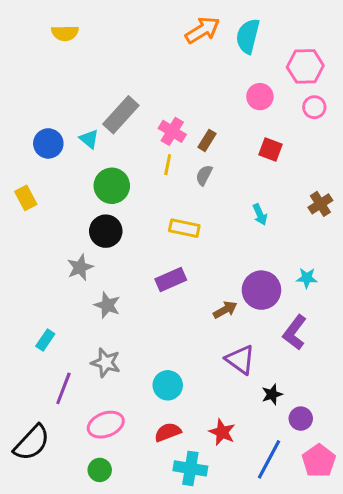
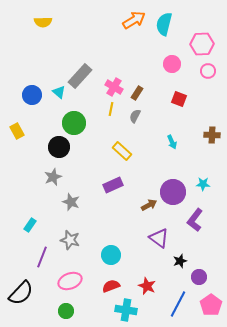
brown cross: (320, 204) -> (212, 135), turned 35
yellow rectangle: (184, 228) -> (122, 151), turned 30
black circle: (106, 231) -> (59, 147), moved

